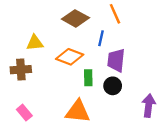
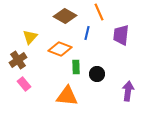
yellow triangle: (35, 43) -> (30, 37), turned -42
purple trapezoid: (116, 60) -> (121, 35), moved
brown cross: (21, 70) -> (18, 60), turned -30
pink rectangle: (24, 113) -> (24, 84), moved

